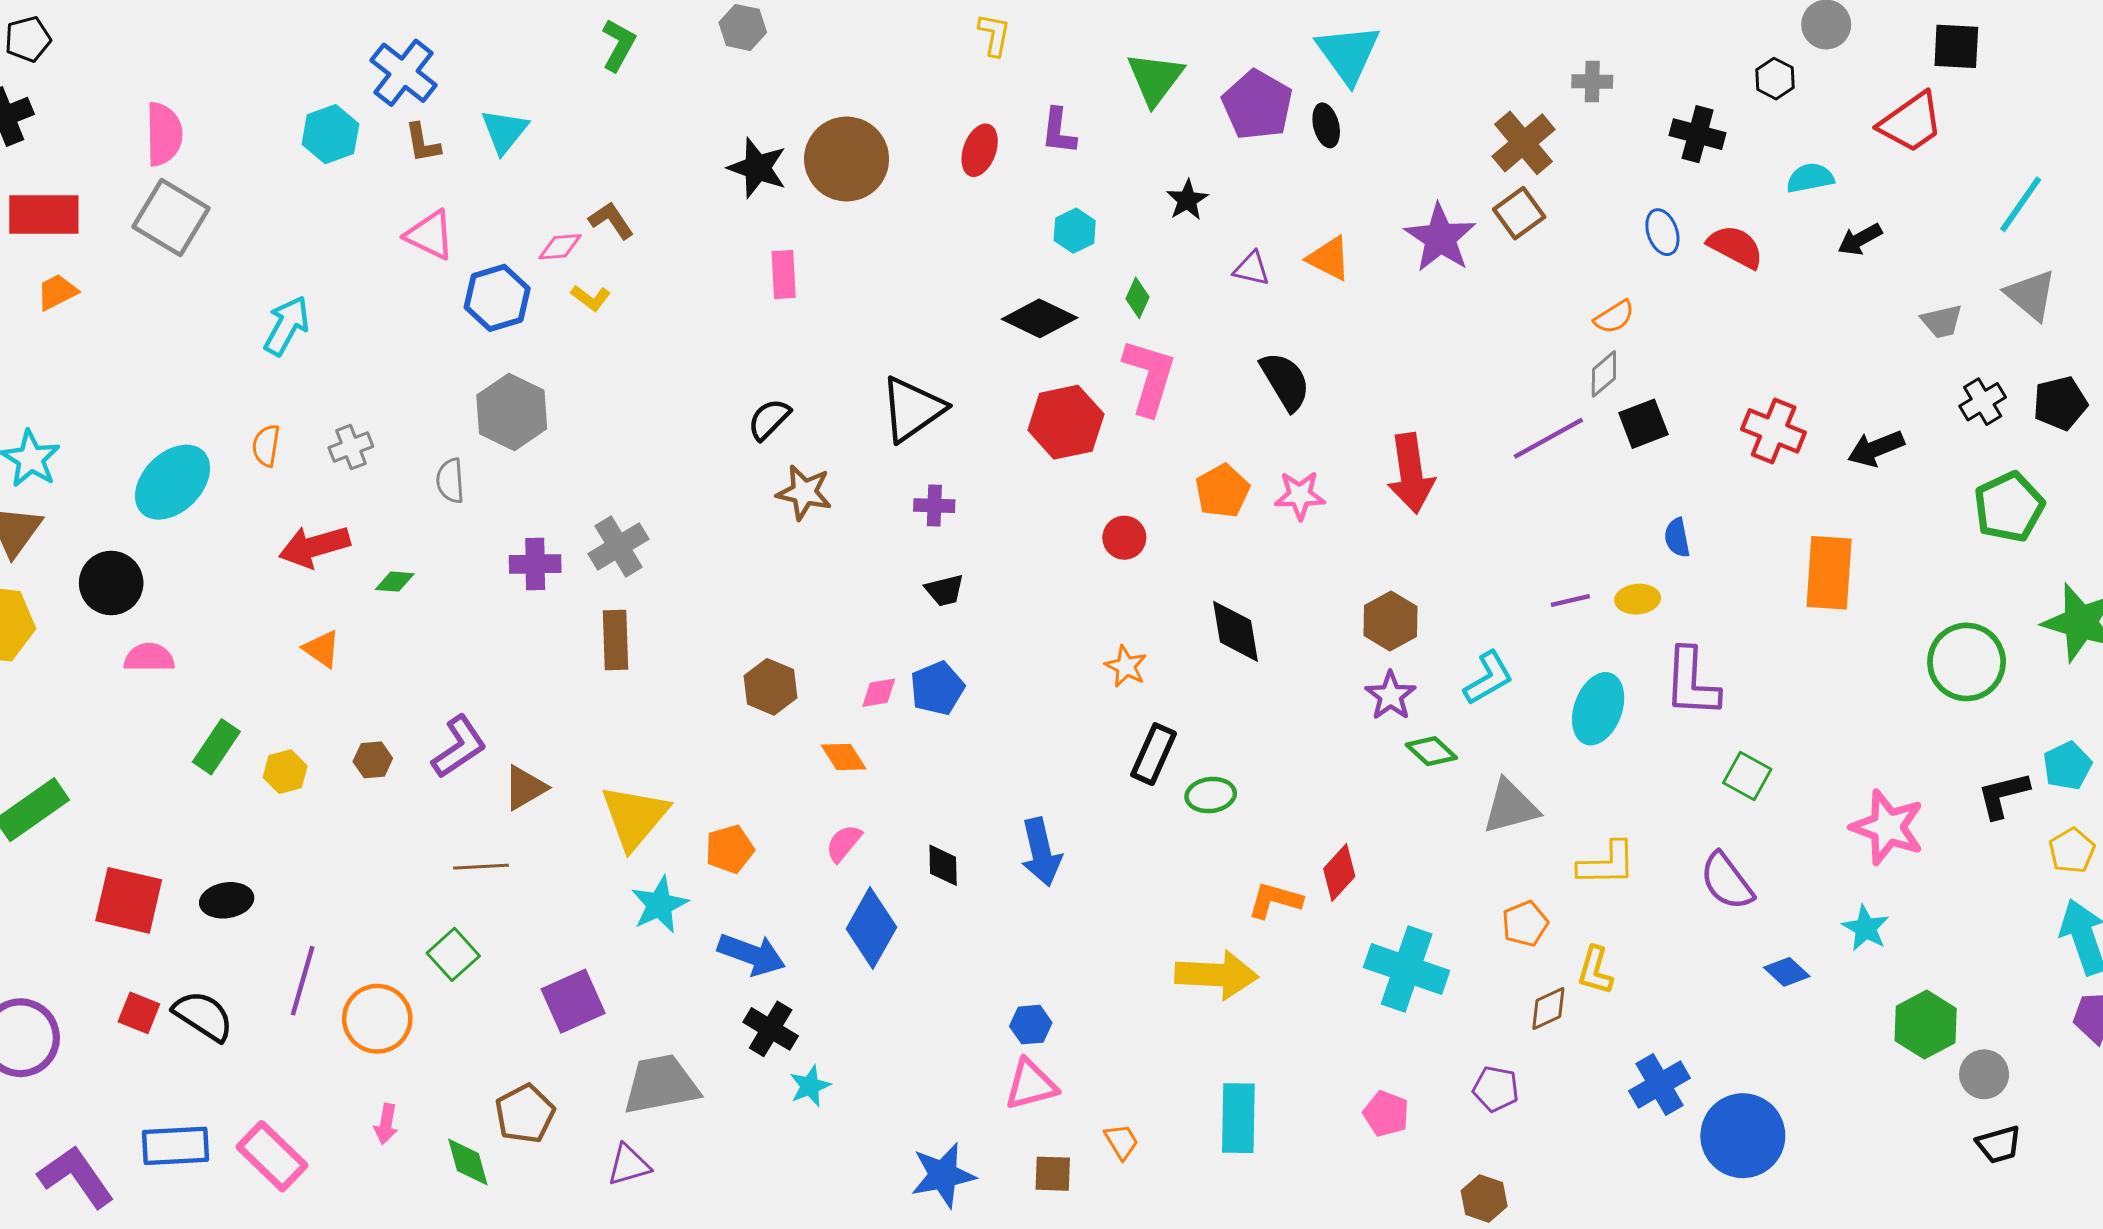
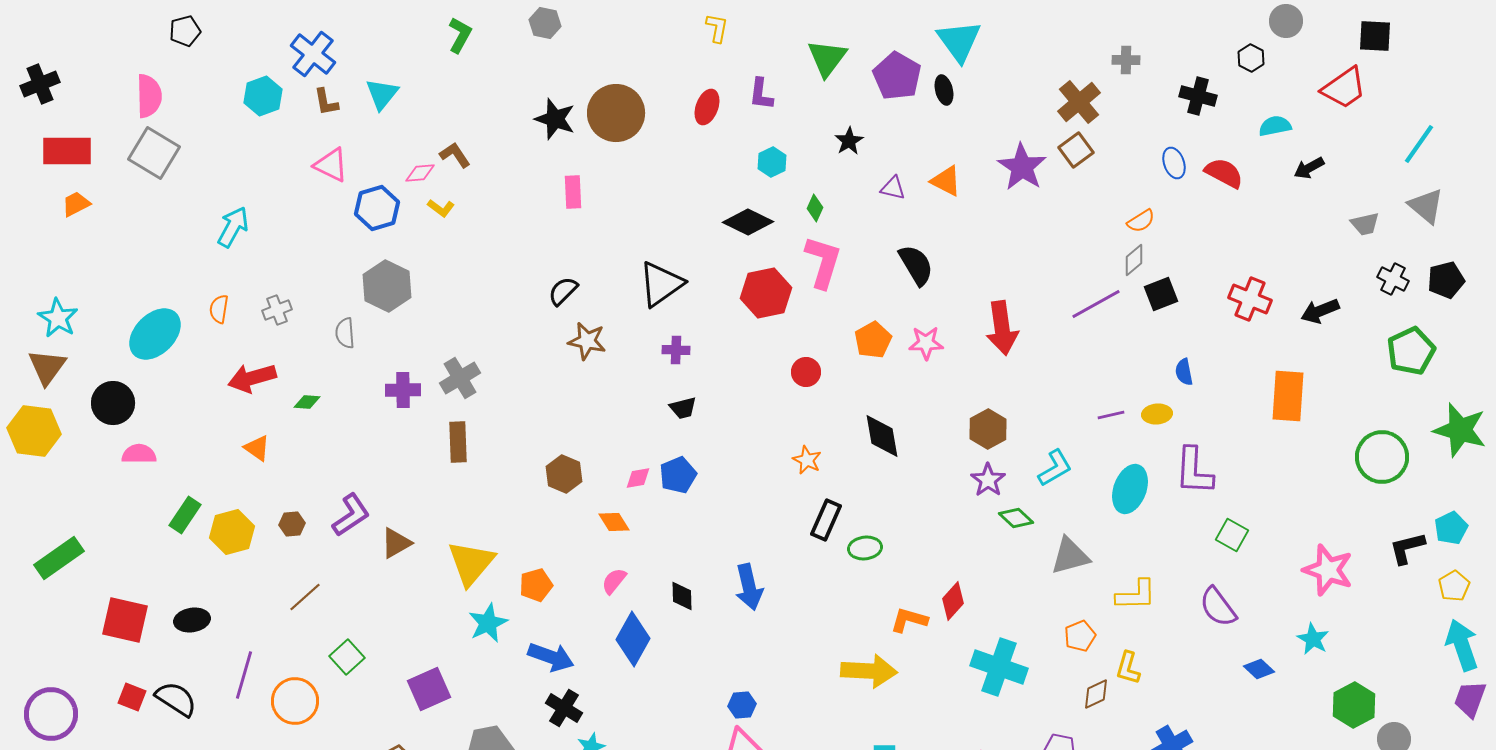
black pentagon: (28, 39) -> (185, 31), moved
black cross: (1983, 402) -> (1393, 279), turned -32
yellow hexagon: (285, 772) -> (232, 532), size x1.5
brown line: (481, 867) -> (305, 597), moved, turned -39

